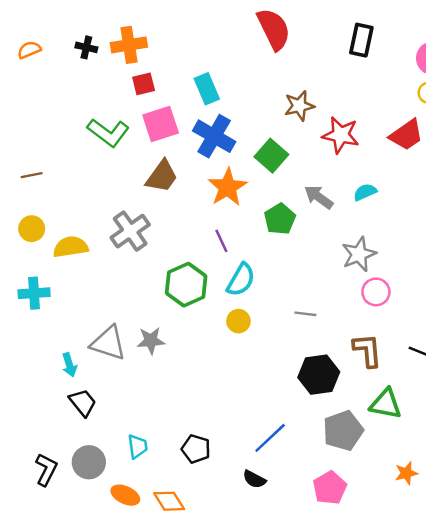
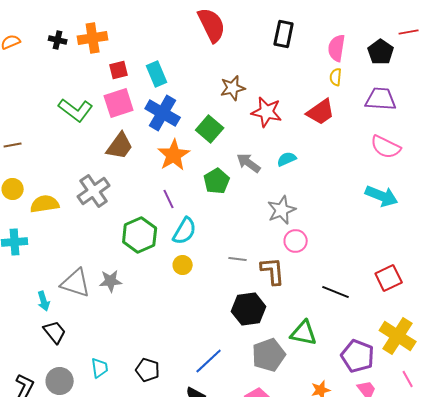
red square: (144, 84) -> (119, 70), moved
brown L-shape: (367, 350) -> (273, 271), moved

